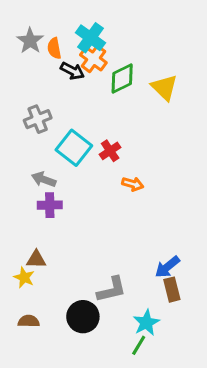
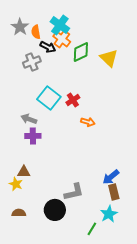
gray cross: (38, 119) -> (32, 62), moved
cyan star: (146, 323) -> (109, 214), moved

